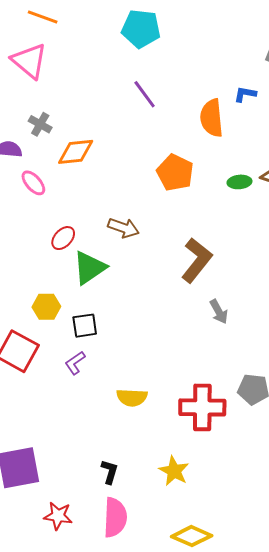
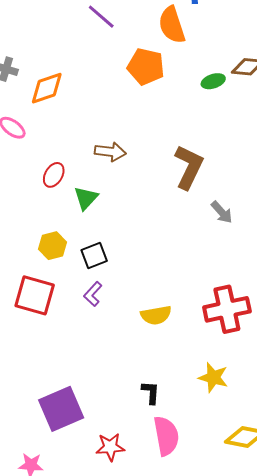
orange pentagon: (175, 173) -> (146, 67), moved
green triangle: (89, 268) -> (86, 198), size x0.7

